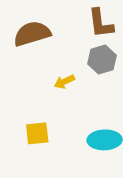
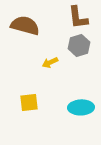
brown semicircle: (32, 34) -> (25, 25), turned 32

